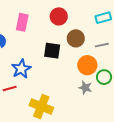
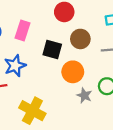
pink rectangle: (22, 22) -> (23, 30), moved
orange circle: (87, 65) -> (73, 72), moved

